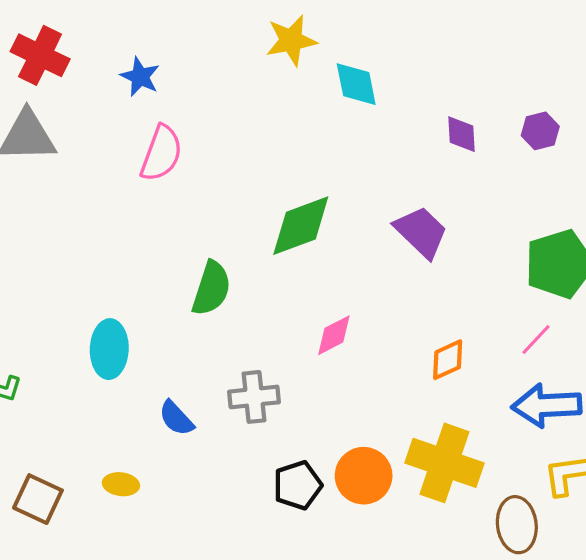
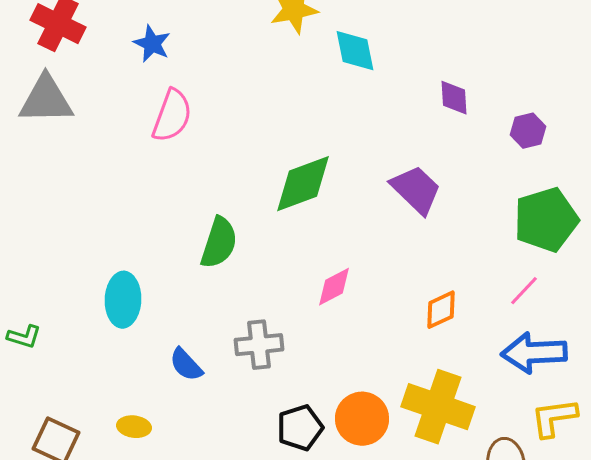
purple hexagon: (540, 131) -> (528, 131), moved

